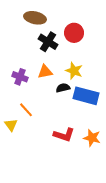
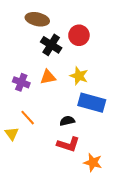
black semicircle: (63, 88) -> (67, 121), moved
orange star: (92, 138) -> (93, 162), moved

